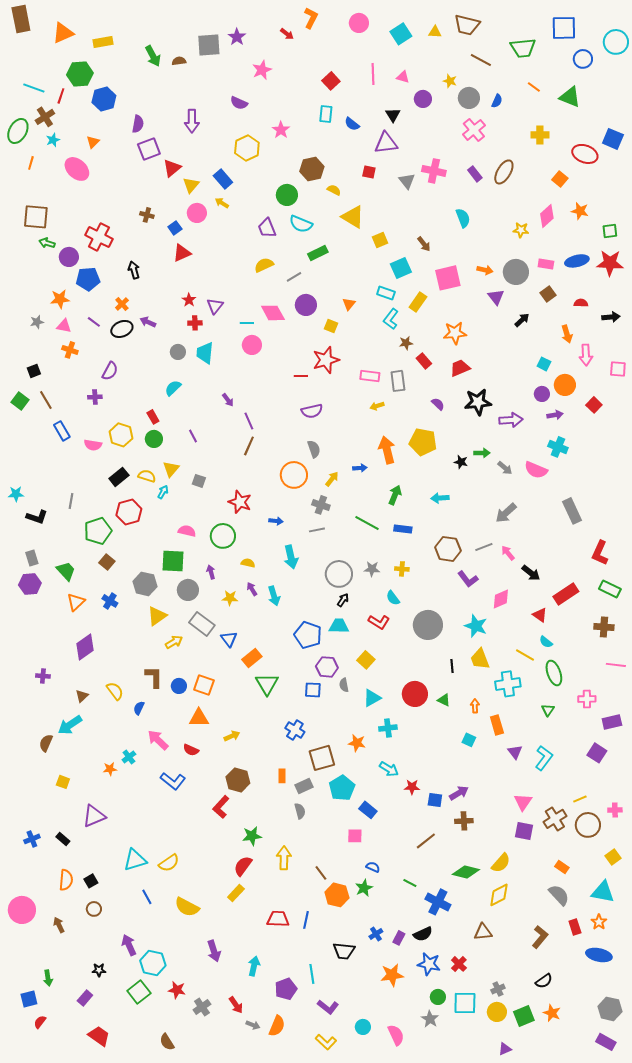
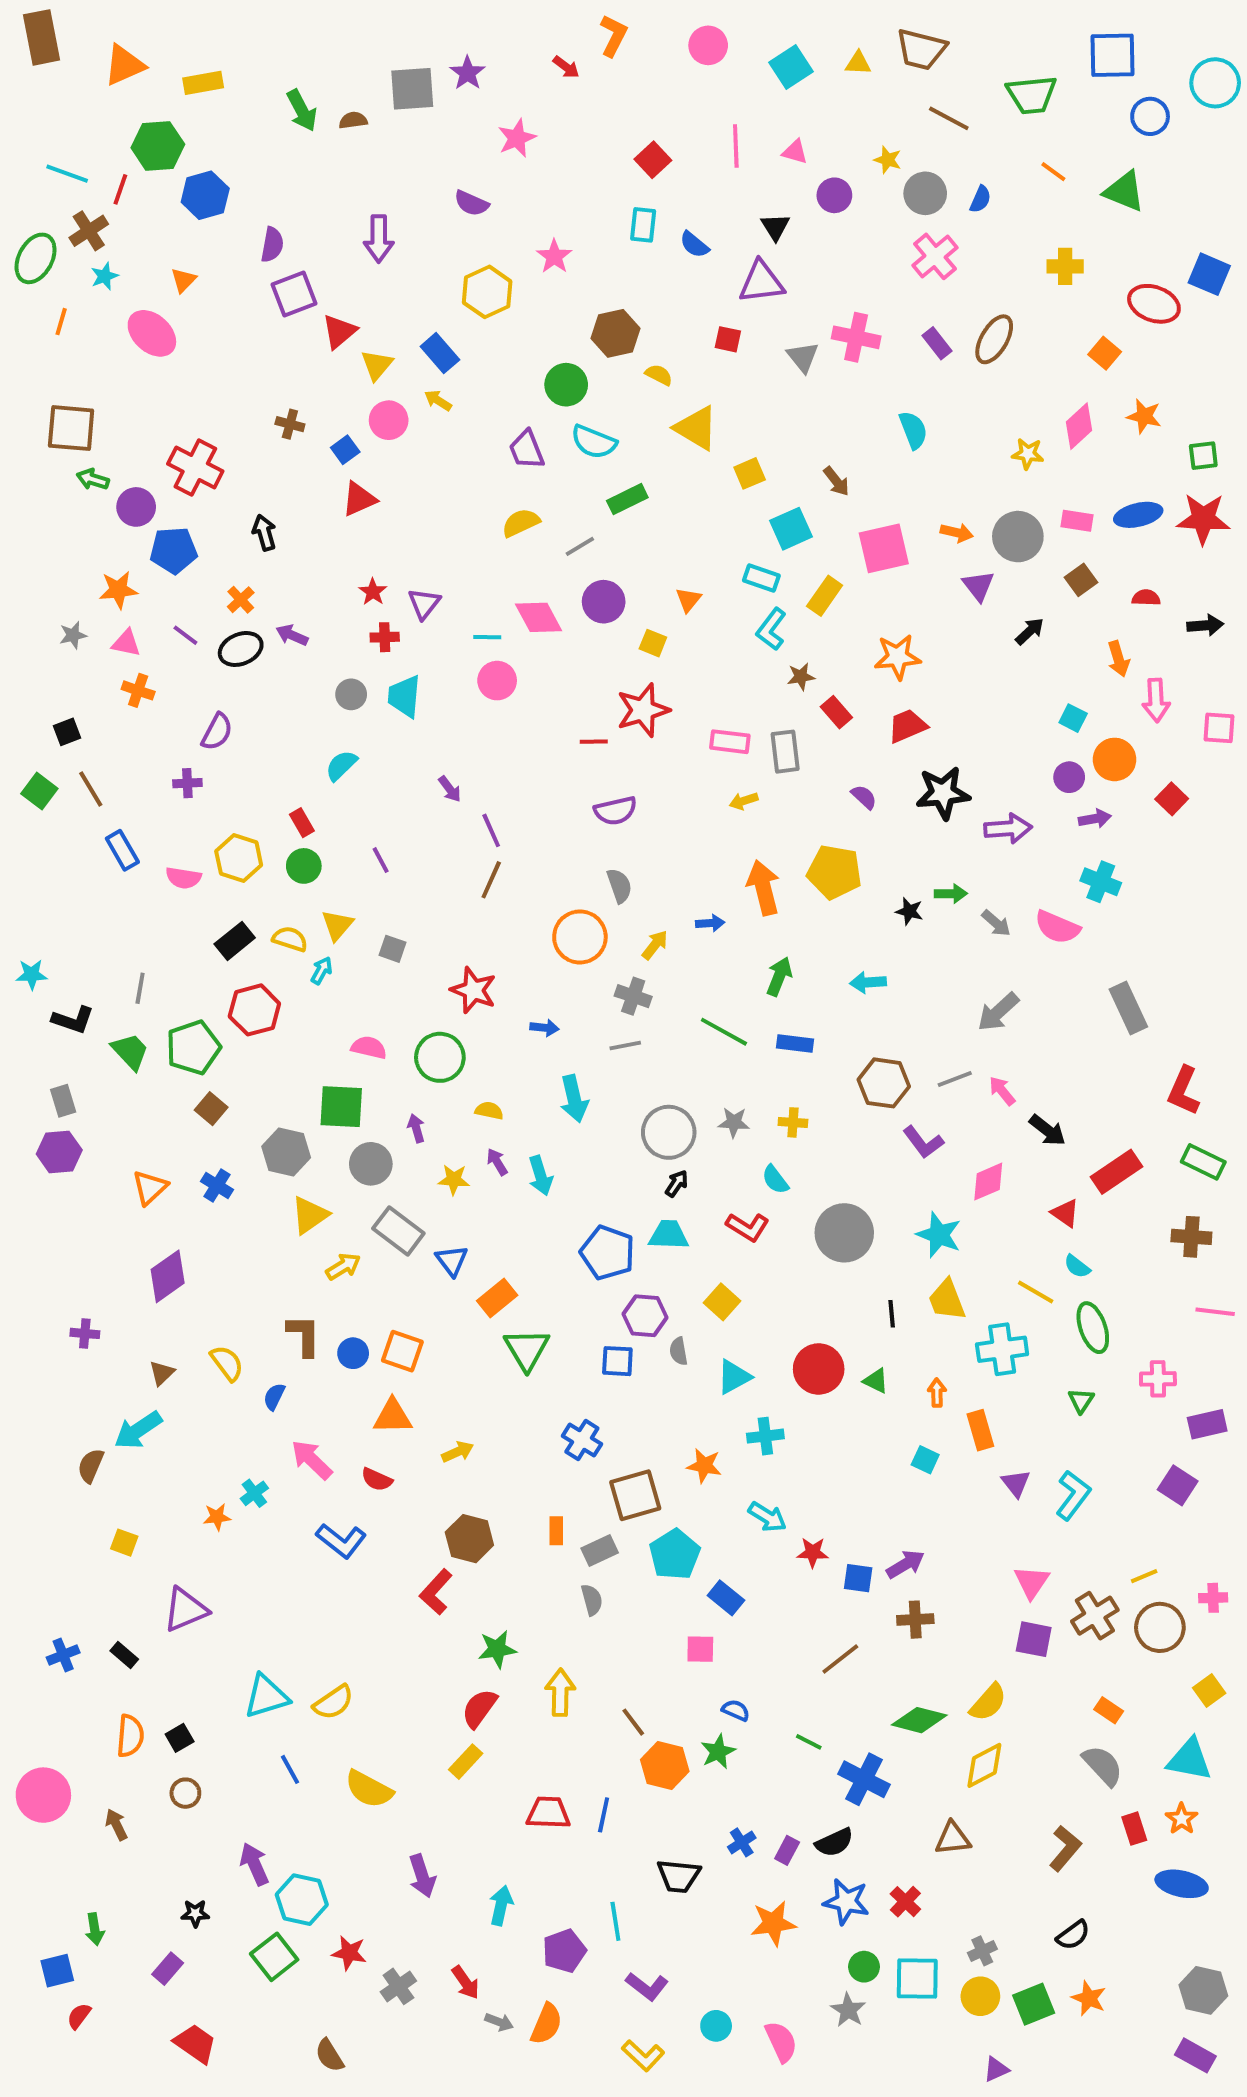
green trapezoid: (66, 571) -> (130, 1051), moved

